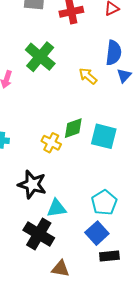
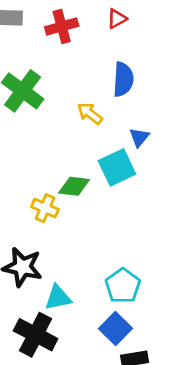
blue triangle: (124, 76) -> (139, 137), moved
green diamond: (73, 128) -> (74, 186), turned 30
cyan square: (104, 136) -> (117, 167), moved, turned -36

